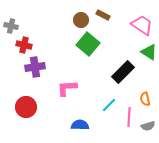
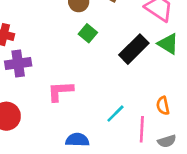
green square: (88, 44) -> (88, 33), size x0.6
black rectangle: (123, 72) -> (134, 49), moved

